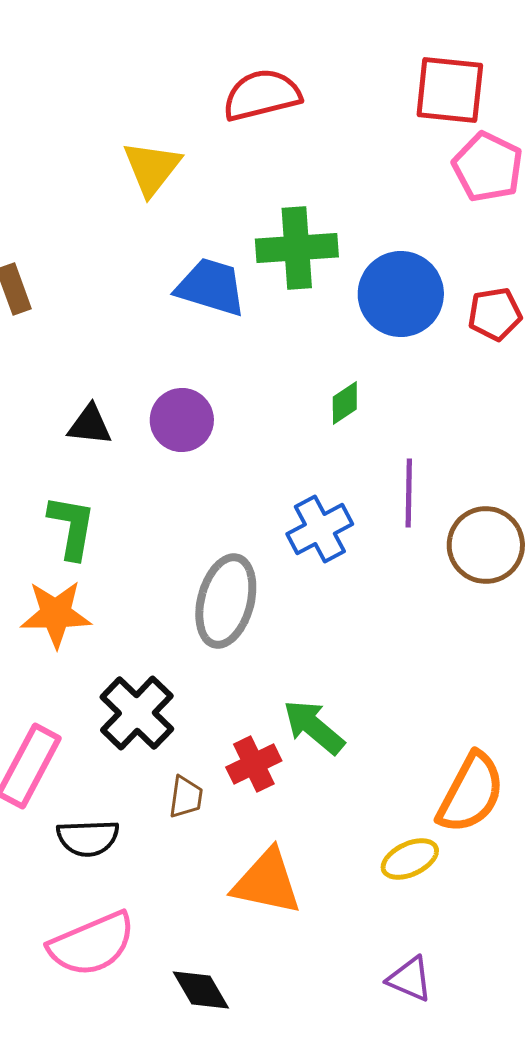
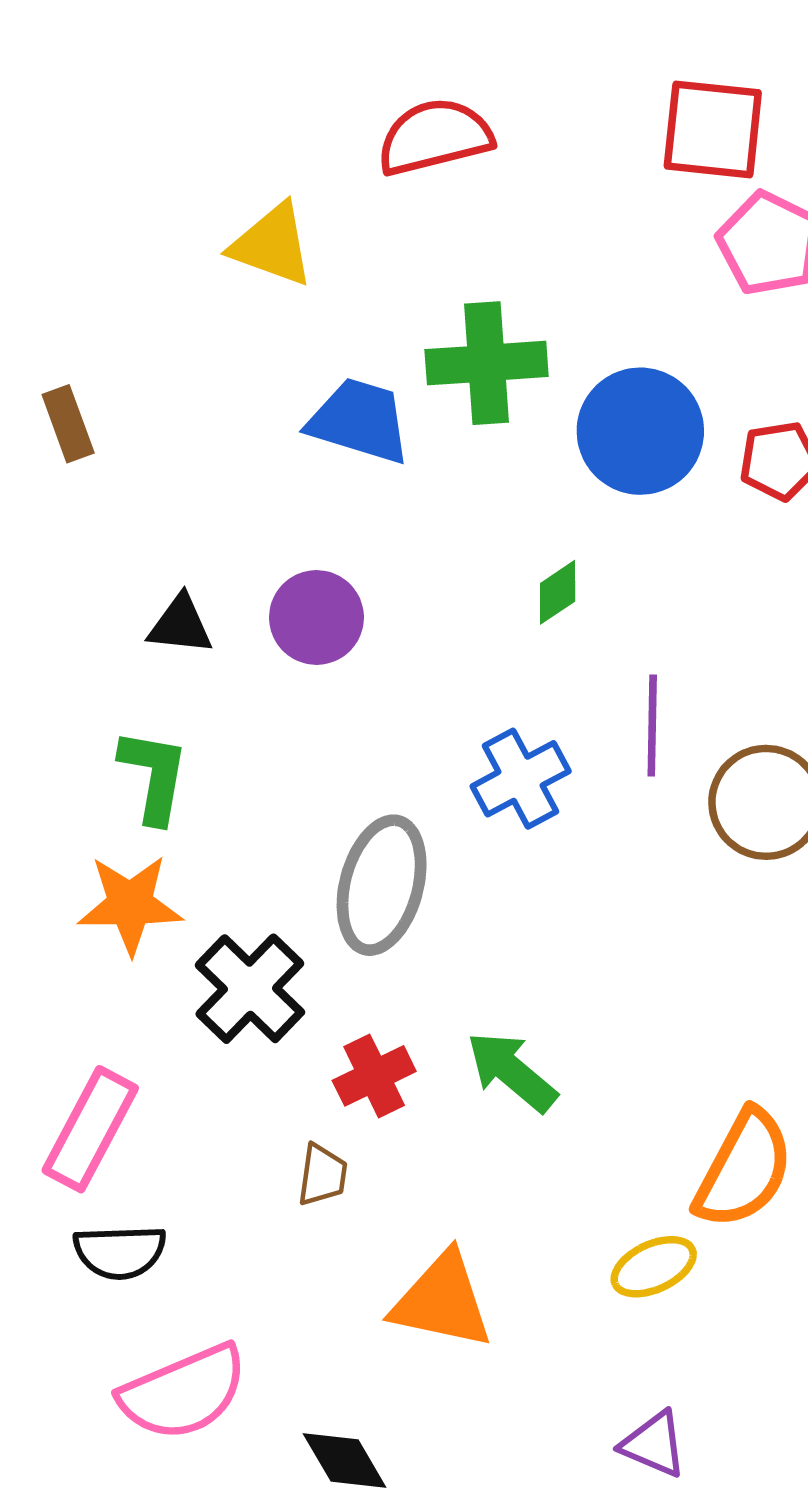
yellow triangle: (152, 168) -> (272, 245), turned -48
black cross: (137, 713) -> (250, 989), moved
red cross: (254, 764) -> (374, 1076), moved
black semicircle: (88, 838) -> (120, 1252), moved

